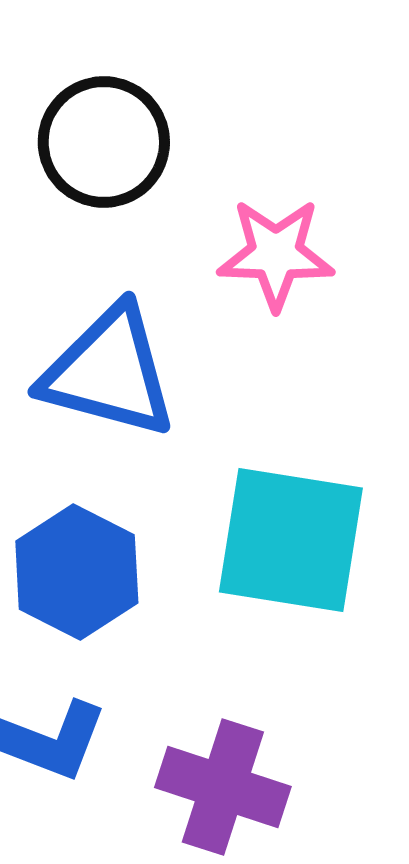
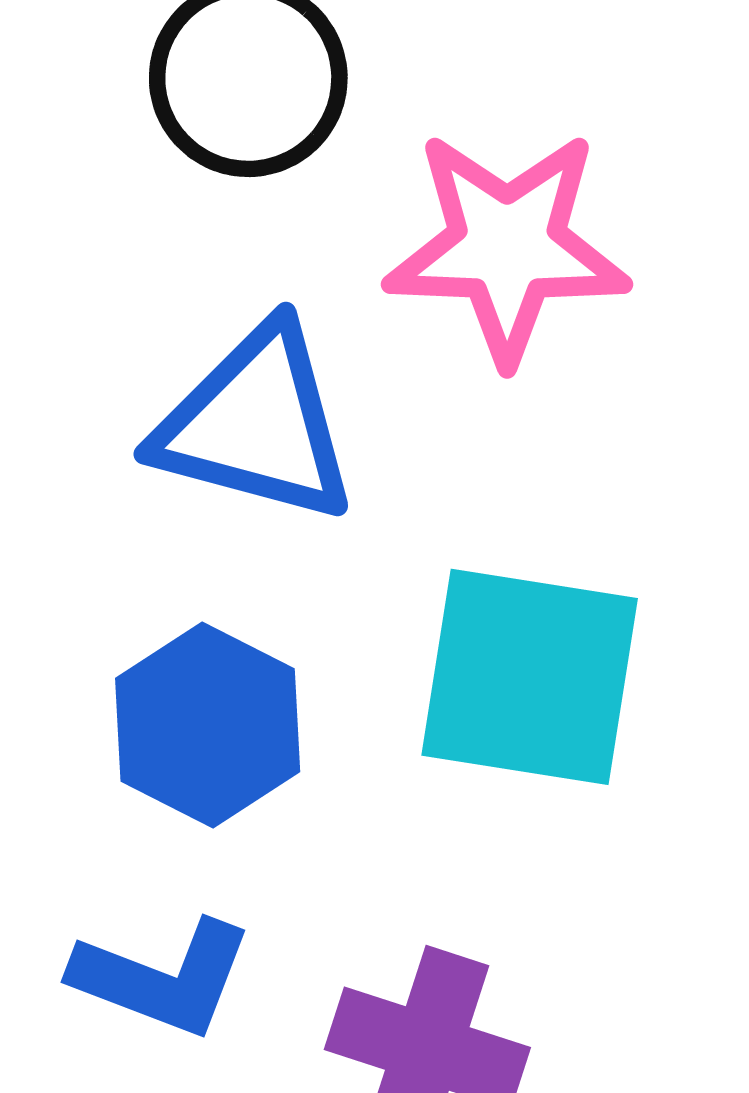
pink star: (276, 254) -> (507, 247), size x1.4

